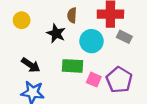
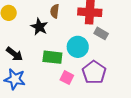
cyan circle: (92, 41) -> (78, 47), moved
pink square: (94, 80) -> (67, 78), moved

